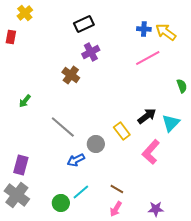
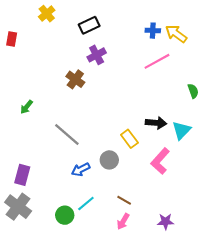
yellow cross: (25, 13) -> (47, 14), moved
black arrow: (147, 116) -> (156, 123), turned 42
gray circle: (96, 144) -> (109, 160), moved

